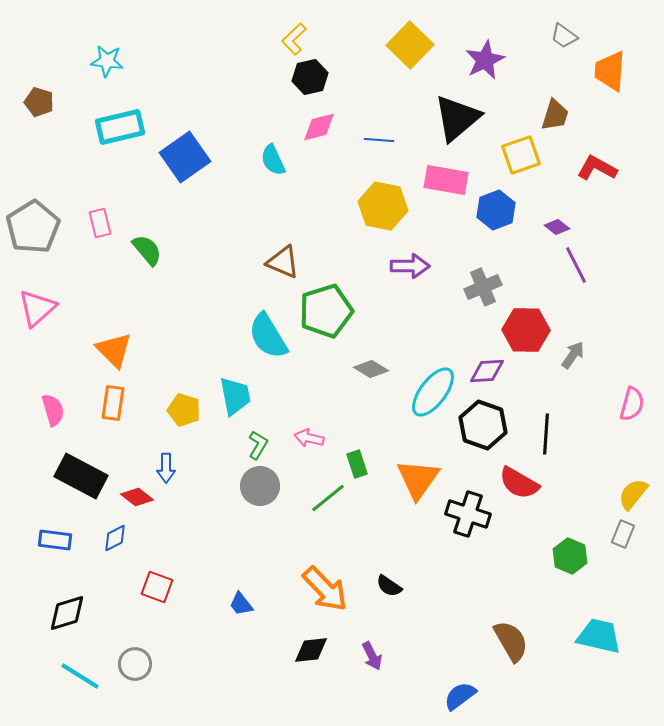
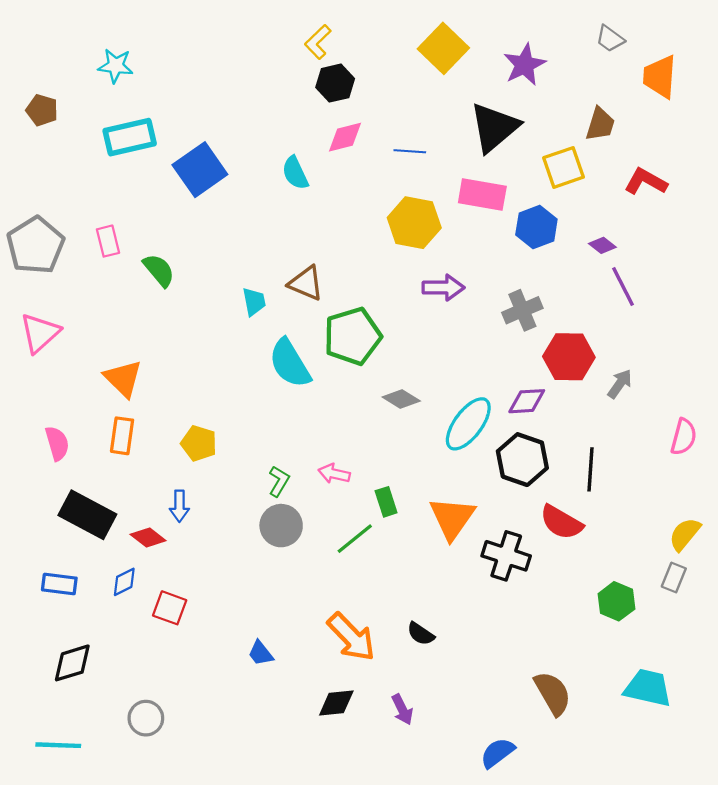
cyan trapezoid: (235, 396) -> (254, 302), moved, size x0.7
red square: (157, 587) -> (170, 608), moved
cyan line: (80, 676) -> (58, 745), moved, turned -30

